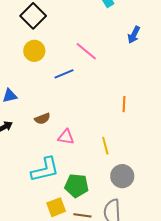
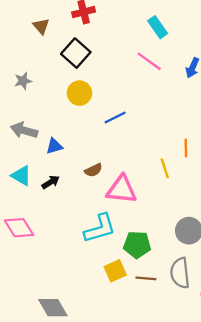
pink line: (86, 51) -> (149, 61), moved
pink triangle: (66, 137) -> (122, 190), size x1.6
yellow line: (105, 146) -> (165, 168), moved

